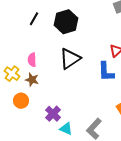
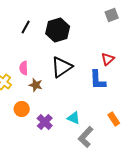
brown star: (32, 80) -> (36, 85), moved
orange circle: (21, 101) -> (22, 109), moved
cyan triangle: (66, 129) -> (74, 118), moved

